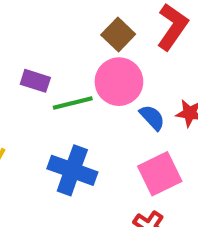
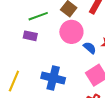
green line: (73, 103) -> (38, 16), moved

